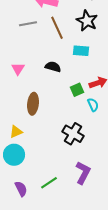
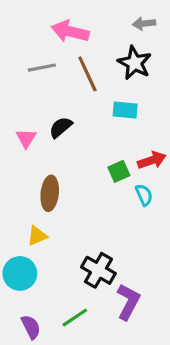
black semicircle: (53, 67) -> (61, 127), moved, turned -56
yellow triangle: (16, 132) -> (37, 236), moved
black cross: (73, 134) -> (98, 270), moved

